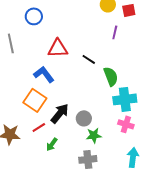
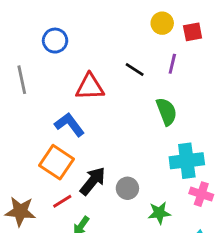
black line: (89, 59) -> (135, 70), moved
green semicircle: (111, 76) -> (167, 112), moved
pink cross: (126, 124) -> (201, 194), moved
green star: (94, 135) -> (159, 213), moved

